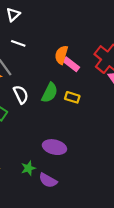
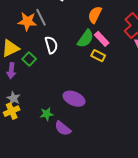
pink rectangle: (71, 64) -> (102, 39), moved
green semicircle: (50, 93) -> (85, 39), moved

